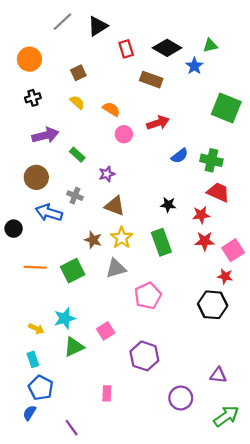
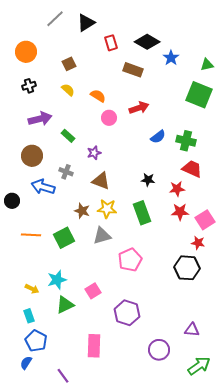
green triangle: (210, 45) -> (207, 65), moved
yellow star: (122, 238) -> (107, 209), turned -30
pink rectangle: (107, 393) -> (94, 346), size x1.6

